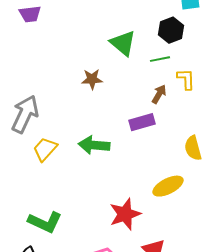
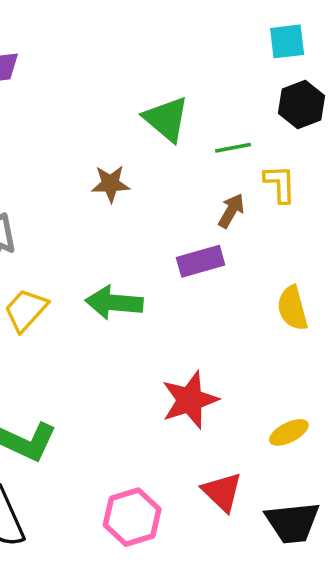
black hexagon: (171, 30) -> (301, 105), moved
yellow ellipse: (168, 186) -> (289, 432), moved, size x0.7
red star: (125, 214) -> (190, 400), moved

